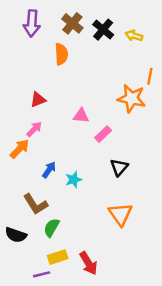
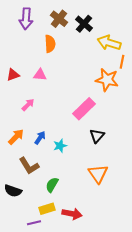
yellow arrow: (134, 36) -> (109, 43), moved, size x1.6
red triangle: (38, 100) -> (13, 75), moved
pink triangle: (81, 116) -> (40, 75), moved
pink rectangle: (103, 134) -> (84, 109), size x1.6
orange arrow: (19, 149) -> (16, 137), moved
green semicircle: (51, 228) -> (52, 185), moved
red arrow: (88, 263) -> (72, 214), turned -48

